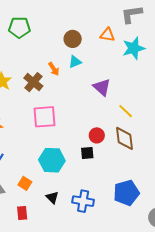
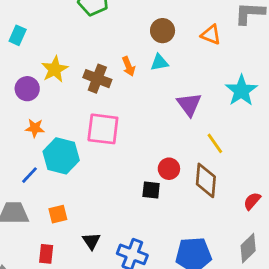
cyan star: (134, 48) -> (241, 91), moved, turned -30
brown cross: (33, 82) -> (97, 79), turned -30
cyan hexagon: (52, 160) -> (61, 156), moved
orange square: (25, 183) -> (58, 214), turned 32

